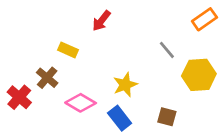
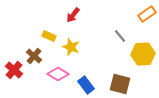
yellow star: (125, 85) -> (71, 47), moved, turned -30
brown square: (167, 117) -> (120, 84), size x1.5

